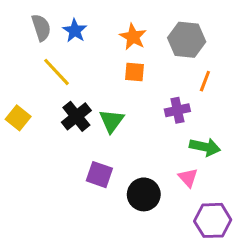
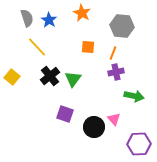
orange star: (133, 37) -> (82, 13), moved
orange line: (205, 81) -> (113, 53), moved
pink triangle: (188, 178) -> (114, 119), moved

